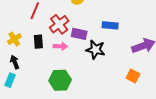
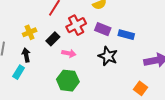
purple rectangle: (79, 34) -> (103, 29), moved
black rectangle: (38, 42) -> (53, 39), turned 40
pink arrow: (60, 46) -> (69, 53), moved

